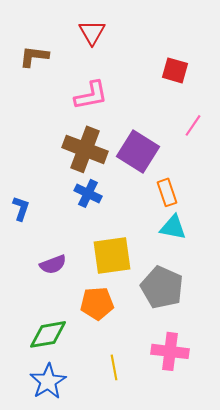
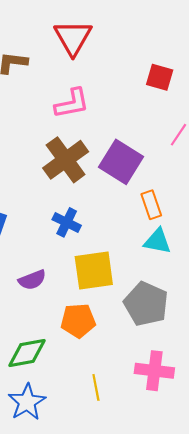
red triangle: (92, 32) -> (73, 38), size x1.4
brown cross: (85, 149) -> (66, 160), turned 33
blue cross: (88, 193) -> (67, 222), moved

